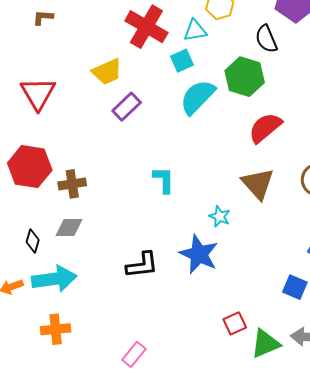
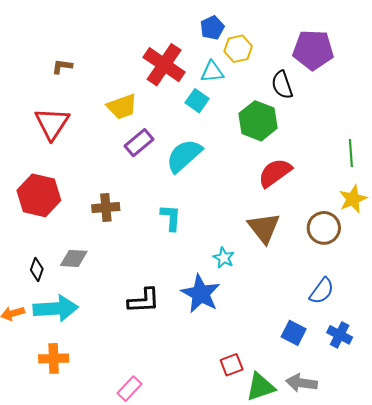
brown L-shape: (43, 17) -> (62, 66), moved
cyan square: (182, 61) -> (197, 101), turned -35
cyan semicircle: (198, 97) -> (184, 156), moved
brown cross: (72, 184) -> (106, 208), moved

